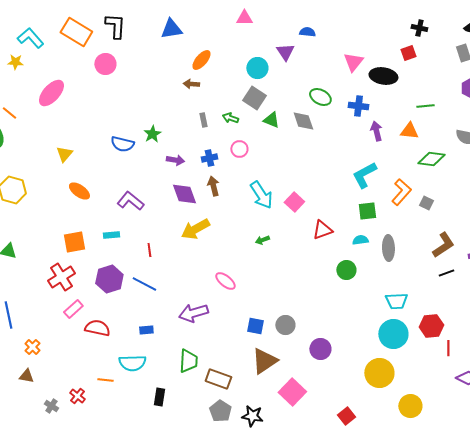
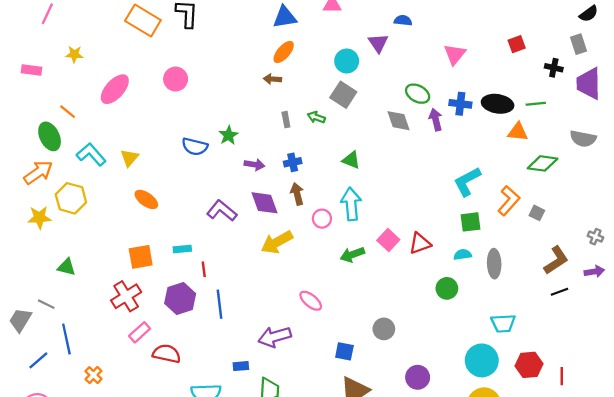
black cross: (419, 28) -> (554, 68), moved
blue triangle: (171, 29) -> (285, 17), moved
cyan L-shape: (30, 38) -> (91, 154), moved
pink circle: (105, 64) -> (176, 79), moved
black ellipse: (383, 76) -> (498, 104), moved
green triangle: (271, 120) -> (351, 160), moved
purple arrow: (376, 131) -> (436, 120), moved
pink circle: (239, 149) -> (322, 219), moved
cyan arrow: (261, 195) -> (351, 204), turned -152
purple L-shape: (130, 201) -> (222, 211), moved
pink square: (294, 202) -> (388, 240), moved
green arrow: (262, 240) -> (352, 255), size x1.5
red line: (149, 250) -> (204, 269), moved
blue line: (144, 284) -> (219, 304), turned 55
gray circle: (285, 325) -> (384, 329), moved
red hexagon: (431, 326) -> (529, 365), moved
blue rectangle: (146, 330) -> (241, 366), moved
cyan circle: (393, 334) -> (482, 360), moved

